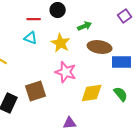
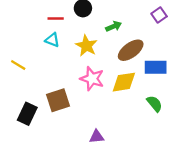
brown ellipse: (100, 47) -> (131, 50), turned -45
yellow diamond: (92, 93) -> (124, 82), moved

